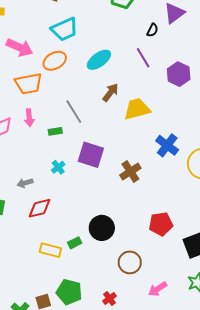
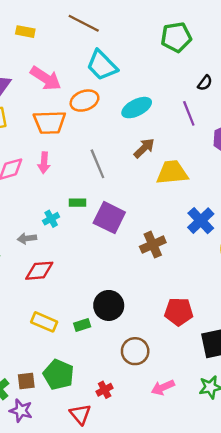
cyan trapezoid: (64, 29) -> (102, 65), turned 60
green rectangle: (55, 131) -> (78, 203), moved
cyan cross: (58, 167) -> (51, 219), moved
green rectangle: (75, 243) -> (82, 325), moved

